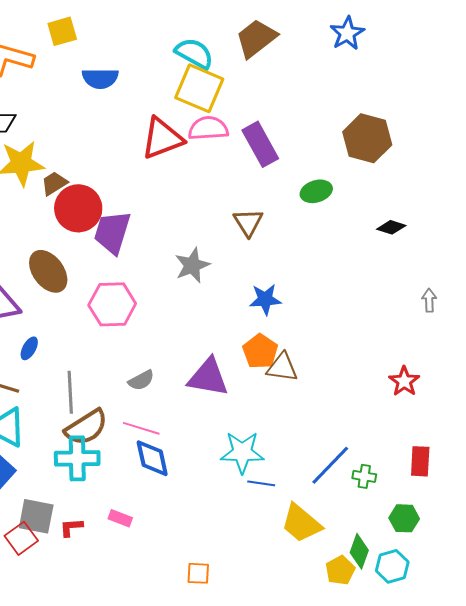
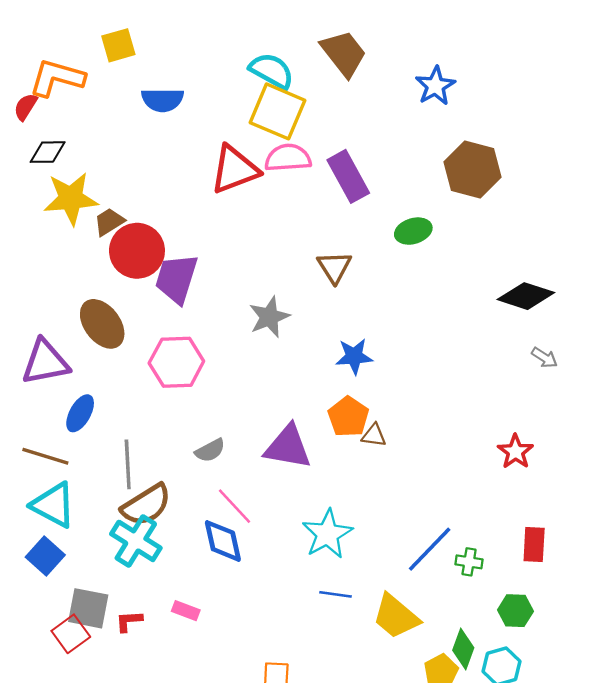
blue star: (347, 33) -> (435, 86), moved
brown trapezoid: (256, 38) -> (344, 53), turned 90
black diamond: (391, 227) -> (526, 296), moved, size x1.6
gray arrow: (429, 300) -> (544, 358), turned 125
blue ellipse: (29, 348) -> (80, 413), size x1.4
brown triangle: (282, 367) -> (374, 435), size x0.7
pink line: (141, 428) -> (235, 506), moved, turned 30
cyan star: (242, 452) -> (327, 534), turned -30
cyan cross: (77, 458) -> (136, 541), turned 33
blue line: (261, 483) -> (336, 594), moved

